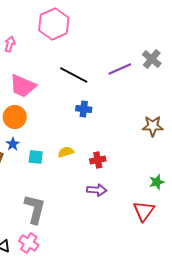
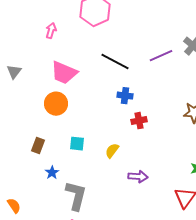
blue star: (13, 144) -> (52, 173), moved
yellow semicircle: (66, 152) -> (112, 151), moved, turned -35
red cross: (98, 160) -> (139, 121), moved

